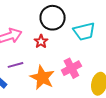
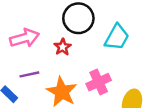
cyan trapezoid: (84, 31) -> (117, 37), turned -50

